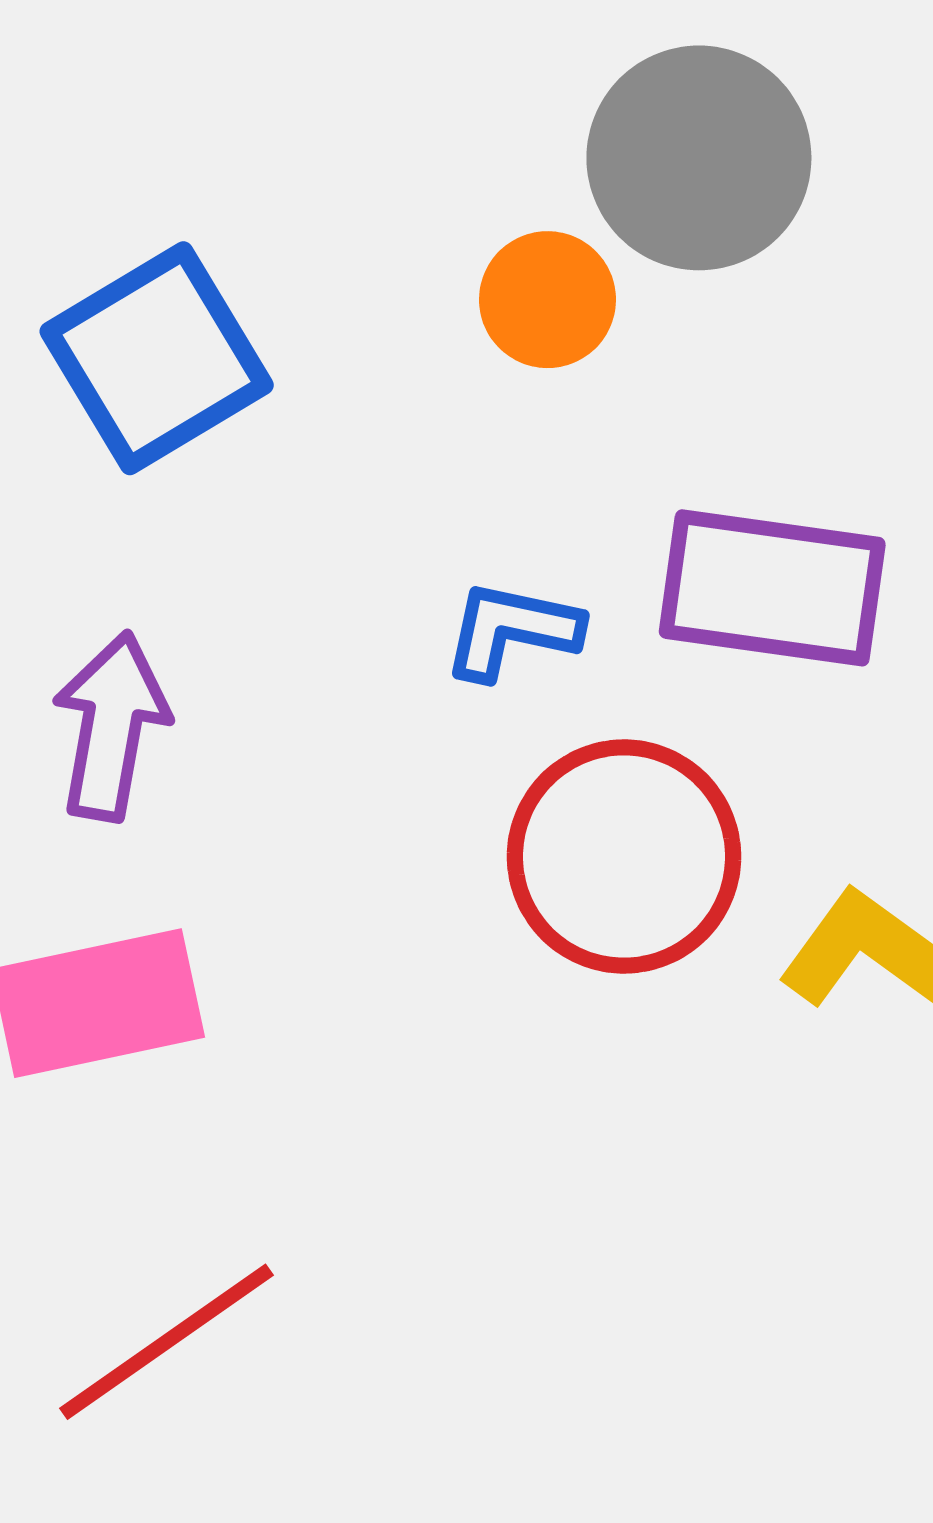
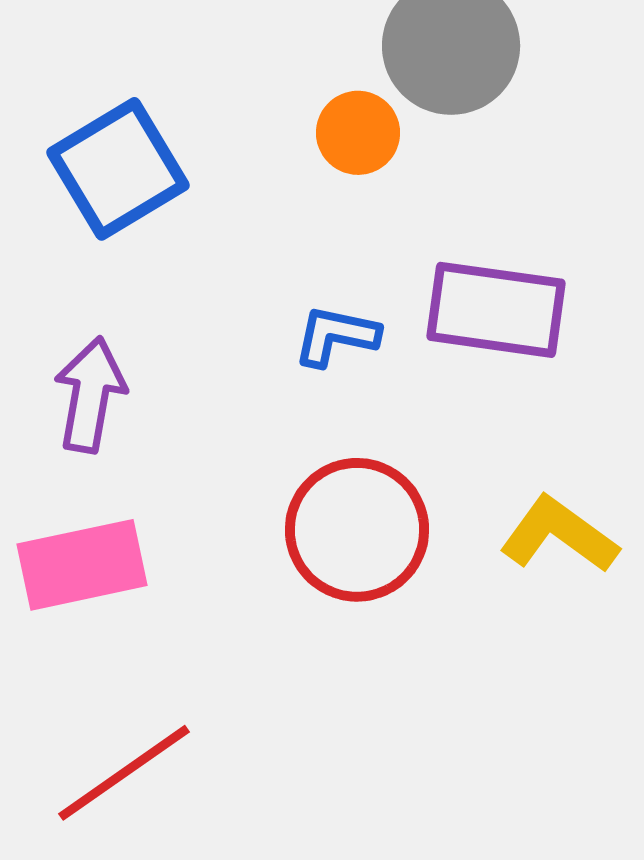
red circle: (624, 857) -> (357, 530), moved

